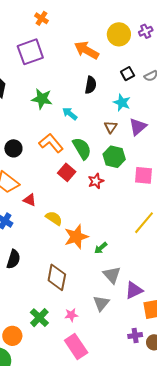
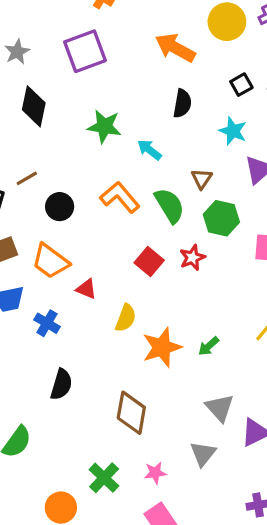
brown triangle: (111, 127) -> (202, 179), moved
red square: (67, 172) -> (149, 261), moved
yellow semicircle: (54, 218) -> (126, 318), turned 78
green arrow: (101, 248) -> (209, 346), moved

